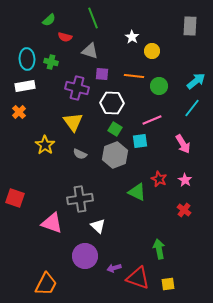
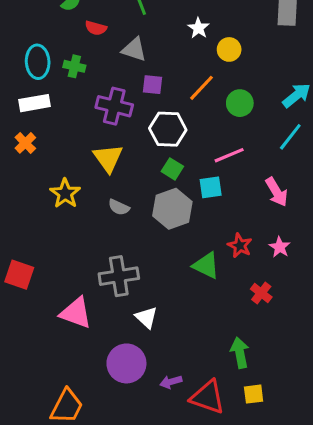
orange line: (134, 76) -> (201, 88), turned -54
red cross: (184, 210) -> (261, 293), moved
yellow square: (168, 284) -> (254, 394), moved

